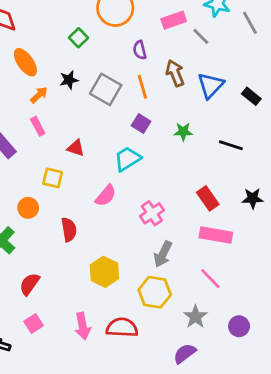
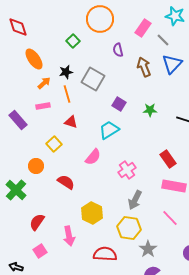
pink rectangle: (174, 20) -> (143, 28), turned -36
blue triangle: (210, 85) -> (172, 64), moved
orange line: (142, 87) -> (67, 94), moved
pink rectangle: (38, 126) -> (43, 106), turned -72
yellow square: (53, 178) -> (54, 144), turned 35
red semicircle: (69, 230) -> (66, 182), turned -48
gray star: (195, 317) -> (148, 249), moved
pink arrow: (83, 326) -> (69, 236), moved

